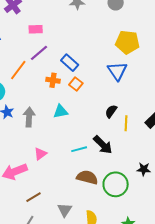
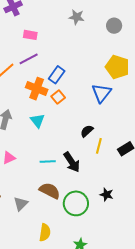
blue rectangle: (70, 63) -> (57, 75), turned 72
orange cross: (53, 80) -> (37, 89), size x1.5
cyan triangle: (61, 111) -> (37, 121), turned 49
gray triangle: (65, 210) -> (21, 204), moved

